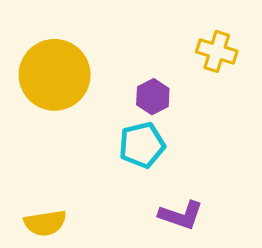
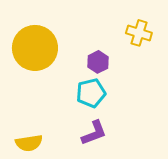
purple L-shape: (181, 215) -> (94, 133), moved, turned -40

